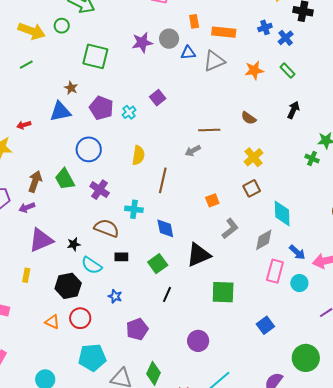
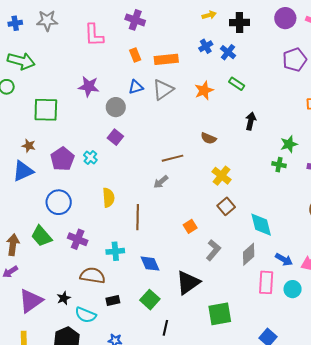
gray circle: (169, 39) -> (116, 107), moved
purple star: (142, 42) -> (89, 86), turned 30
purple pentagon: (101, 108) -> (62, 159), turned 30

